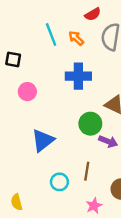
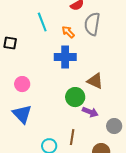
orange arrow: (76, 38) -> (68, 32), moved
pink circle: (27, 92) -> (22, 84), moved
blue triangle: (43, 140) -> (22, 114), moved, turned -35

